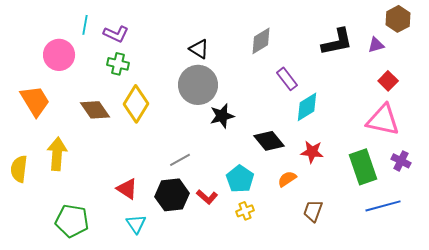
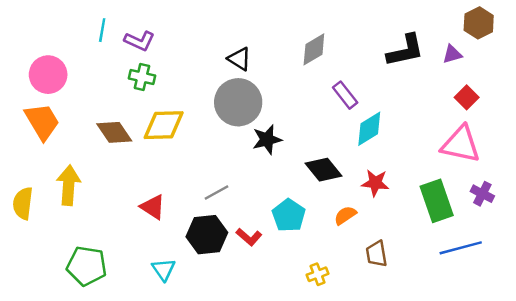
pink circle: (59, 55) -> (48, 75), moved
yellow diamond: (136, 104) -> (164, 125), turned 57
red triangle: (127, 189) -> (153, 207), moved
yellow cross: (245, 211) -> (318, 274), moved
brown trapezoid: (313, 211) -> (376, 254), turned -30

